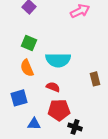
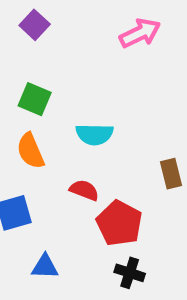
cyan semicircle: (58, 60) -> (95, 134), size x0.7
red pentagon: (59, 110) -> (119, 223), moved, turned 30

